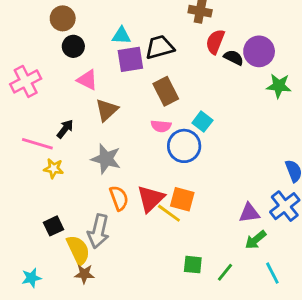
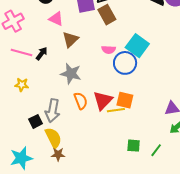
brown rectangle: (166, 91) -> (107, 15), moved
cyan square: (202, 122) -> (137, 46), size x1.6
pink line: (37, 144) -> (21, 53), moved
yellow star: (54, 168) -> (22, 85), moved
yellow line: (169, 213) -> (116, 110), turned -42
gray arrow: (98, 231) -> (53, 111), moved
cyan star: (31, 278) -> (21, 158), size x1.6

